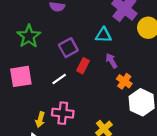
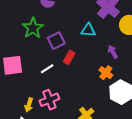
green star: (29, 36) -> (33, 28), moved
purple arrow: (111, 61) -> (113, 52), moved
pink cross: (63, 113) -> (49, 100), turned -30

